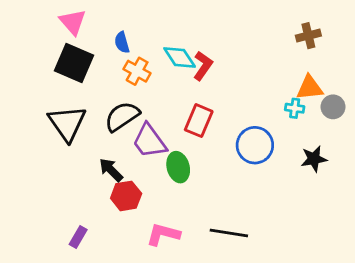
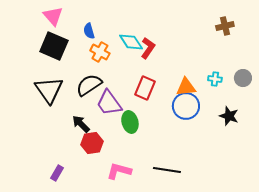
orange triangle: (310, 88) -> (186, 87), moved
black star: (314, 159) -> (229, 116), turned 30

